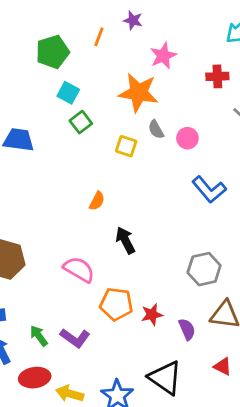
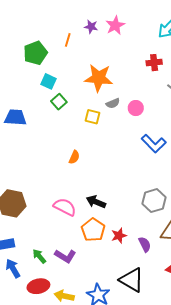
pink star: (163, 56) -> (115, 25), moved
gray semicircle: (156, 129) -> (113, 103), turned -80
black arrow: (125, 240) -> (96, 202), moved, turned -36
orange pentagon: (116, 304) -> (93, 230), turned 30

